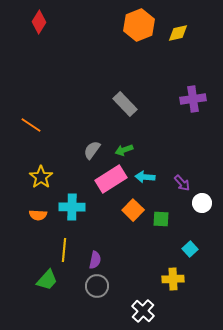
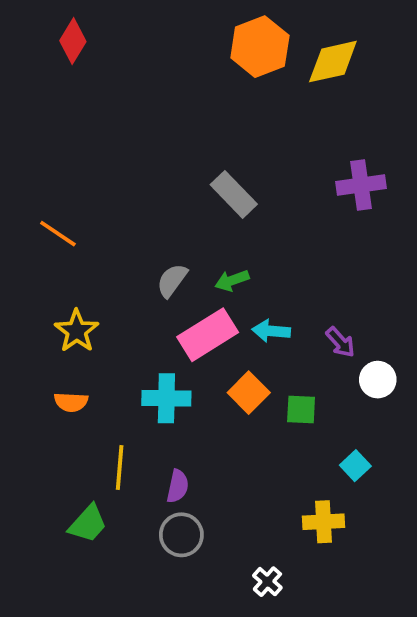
yellow diamond: (178, 33) -> (333, 62), size x1.4
cyan cross: (72, 207) -> (166, 398), moved
white cross: (143, 311) -> (267, 582), size x0.7

